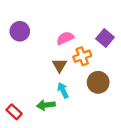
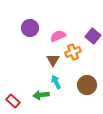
purple circle: (20, 31) -> (30, 28), moved
brown circle: (98, 82) -> (87, 85), moved

